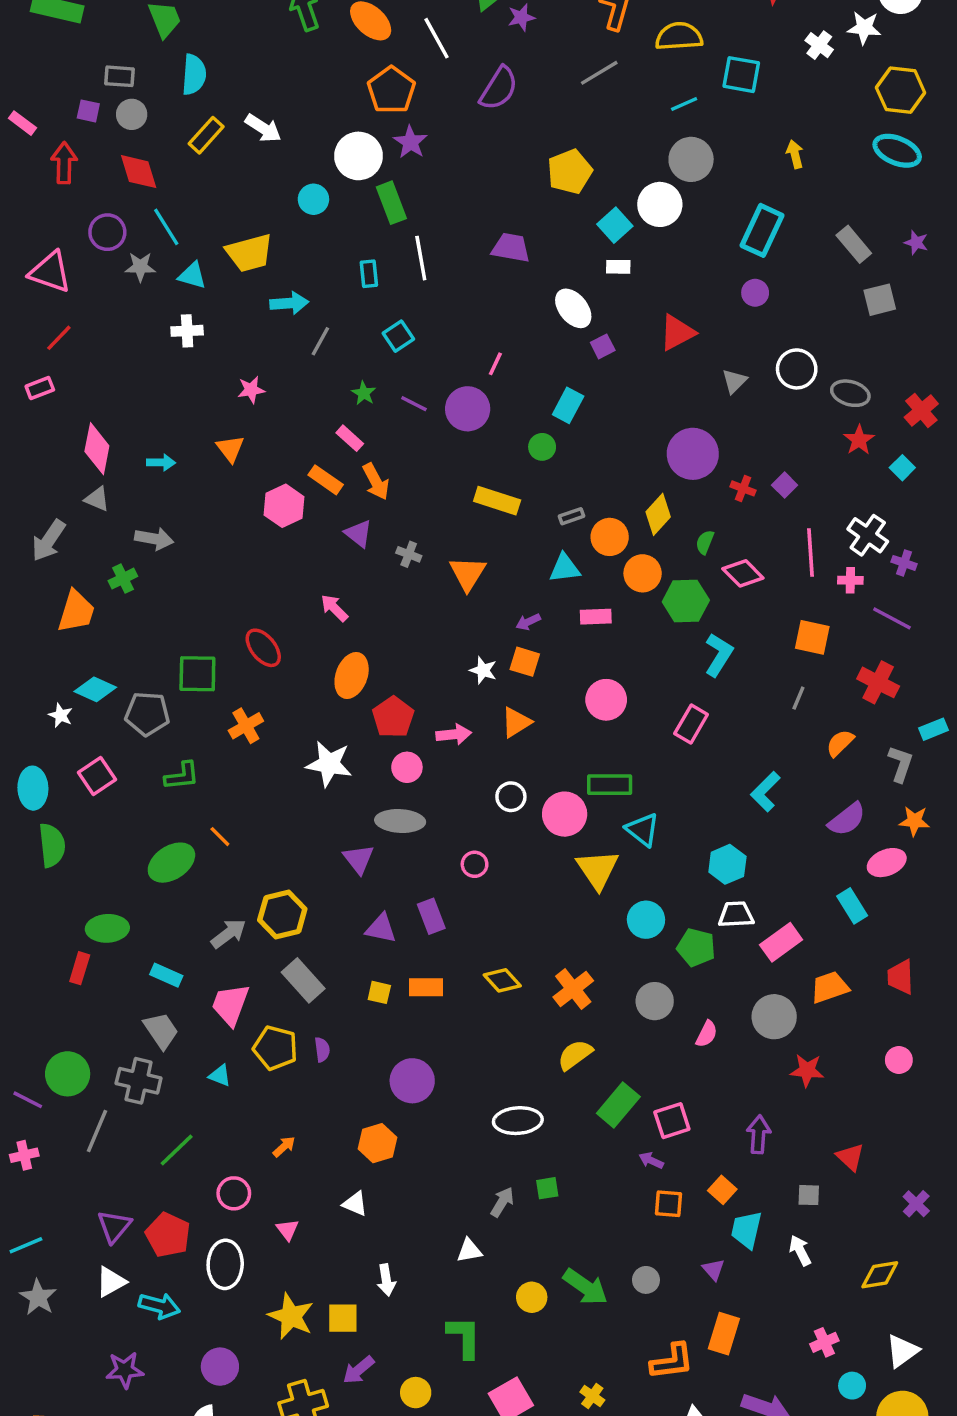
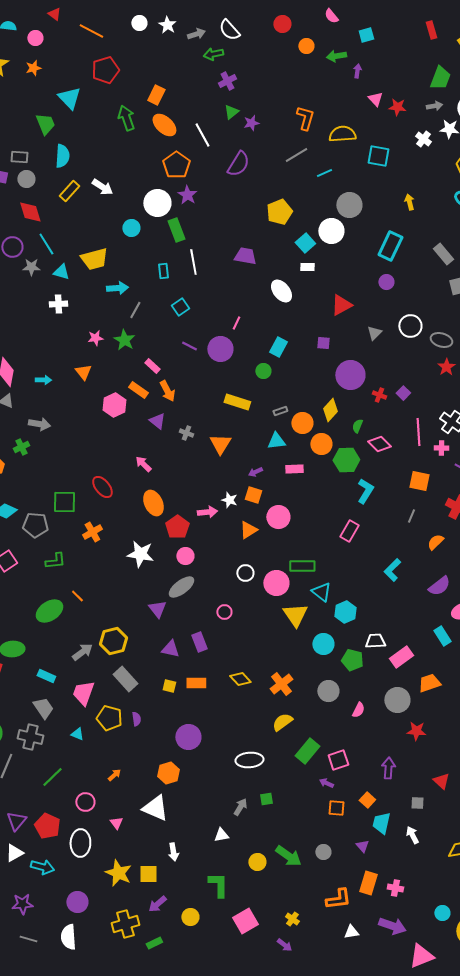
cyan line: (684, 104) -> (324, 173), moved
purple square: (603, 346) -> (323, 343), moved, turned 32
green star: (364, 393) -> (124, 340), moved, size x1.5
orange ellipse: (352, 676) -> (153, 503), turned -45
pink circle: (606, 700) -> (278, 517), moved
pink arrow: (454, 734) -> (207, 512), moved
gray ellipse: (400, 821) -> (181, 587), turned -40
cyan hexagon: (727, 864) -> (345, 612), moved
white triangle: (355, 1204) -> (155, 808), size x1.8
pink cross: (824, 1342) -> (395, 888), moved, turned 35

